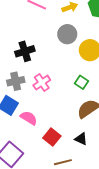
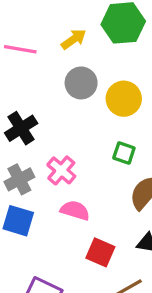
pink semicircle: (29, 118) -> (75, 210), moved

